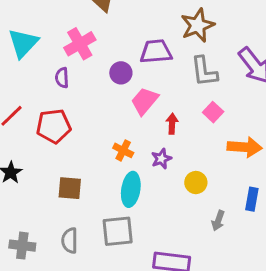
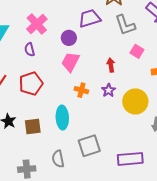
pink trapezoid: (145, 101) -> (71, 62), moved
yellow circle: (196, 183) -> (135, 101), size x1.6
brown square: (70, 188) -> (33, 127), moved
cyan ellipse: (131, 189) -> (62, 118), moved

